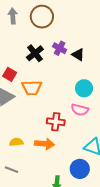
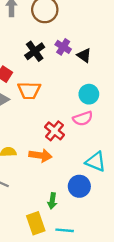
pink semicircle: (80, 110) -> (83, 118), turned -36
red cross: (56, 122) -> (55, 131), turned 30

